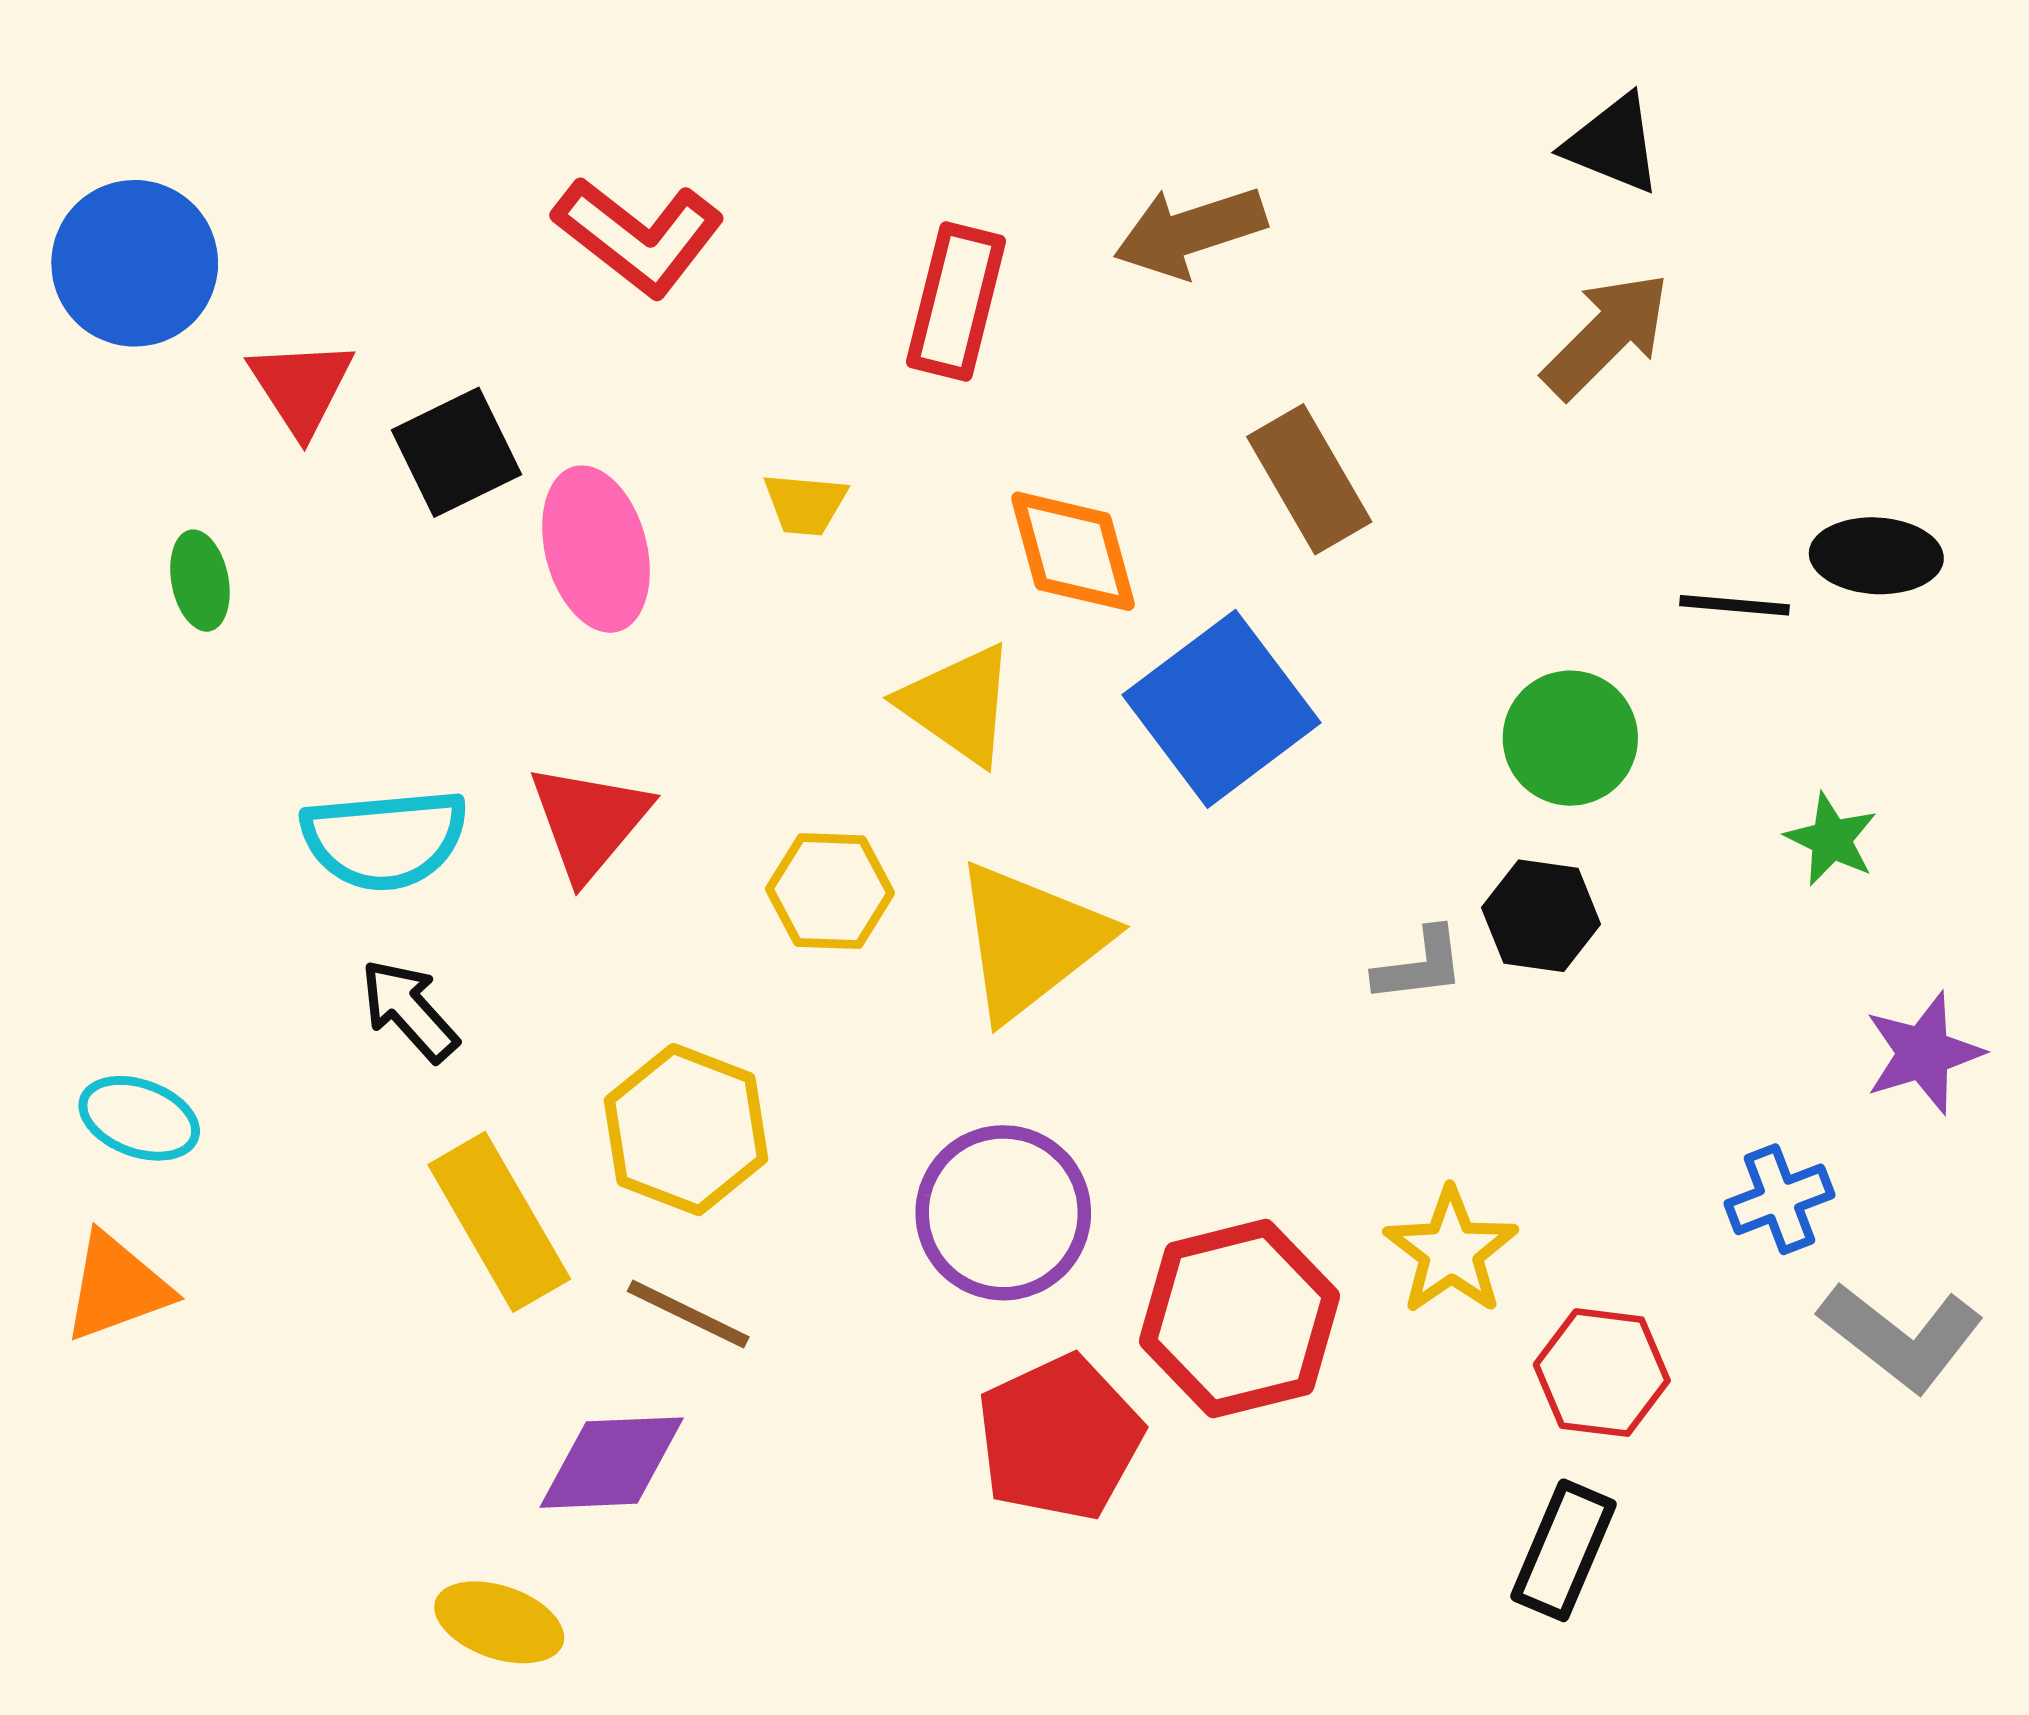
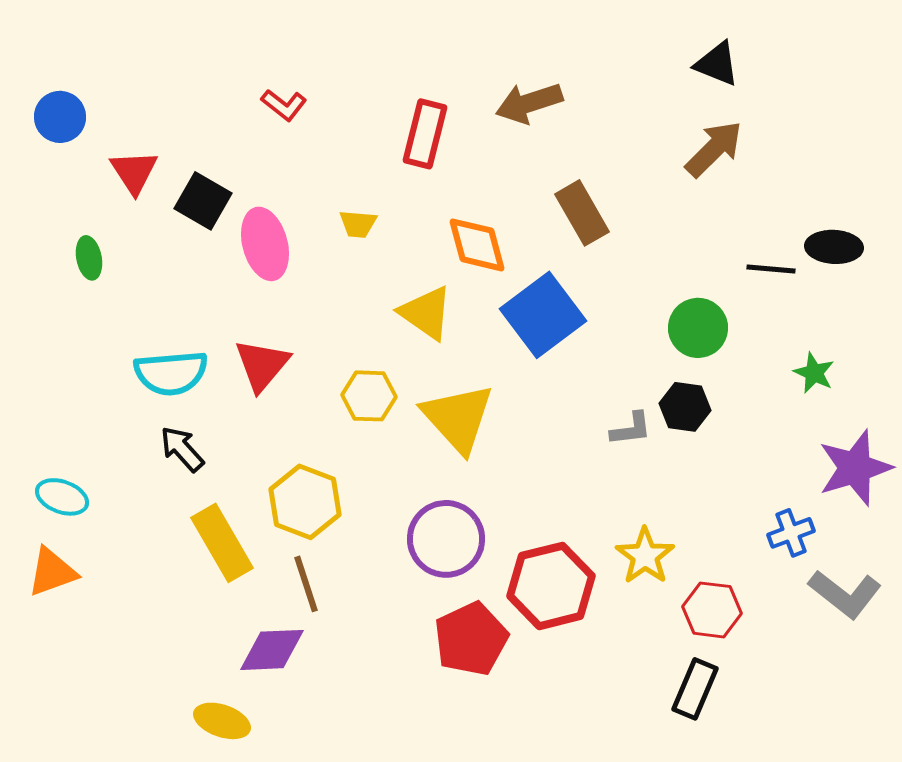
red L-shape: (639, 236) -> (284, 105), size x0.6
blue circle: (135, 263) -> (60, 117), size x0.7
black square: (456, 452) -> (203, 201), turned -34
yellow triangle: (1030, 941) -> (458, 418), turned -34
purple star: (1924, 1053) -> (855, 468), size x1.4
brown line: (688, 1314) -> (306, 584), turned 46

